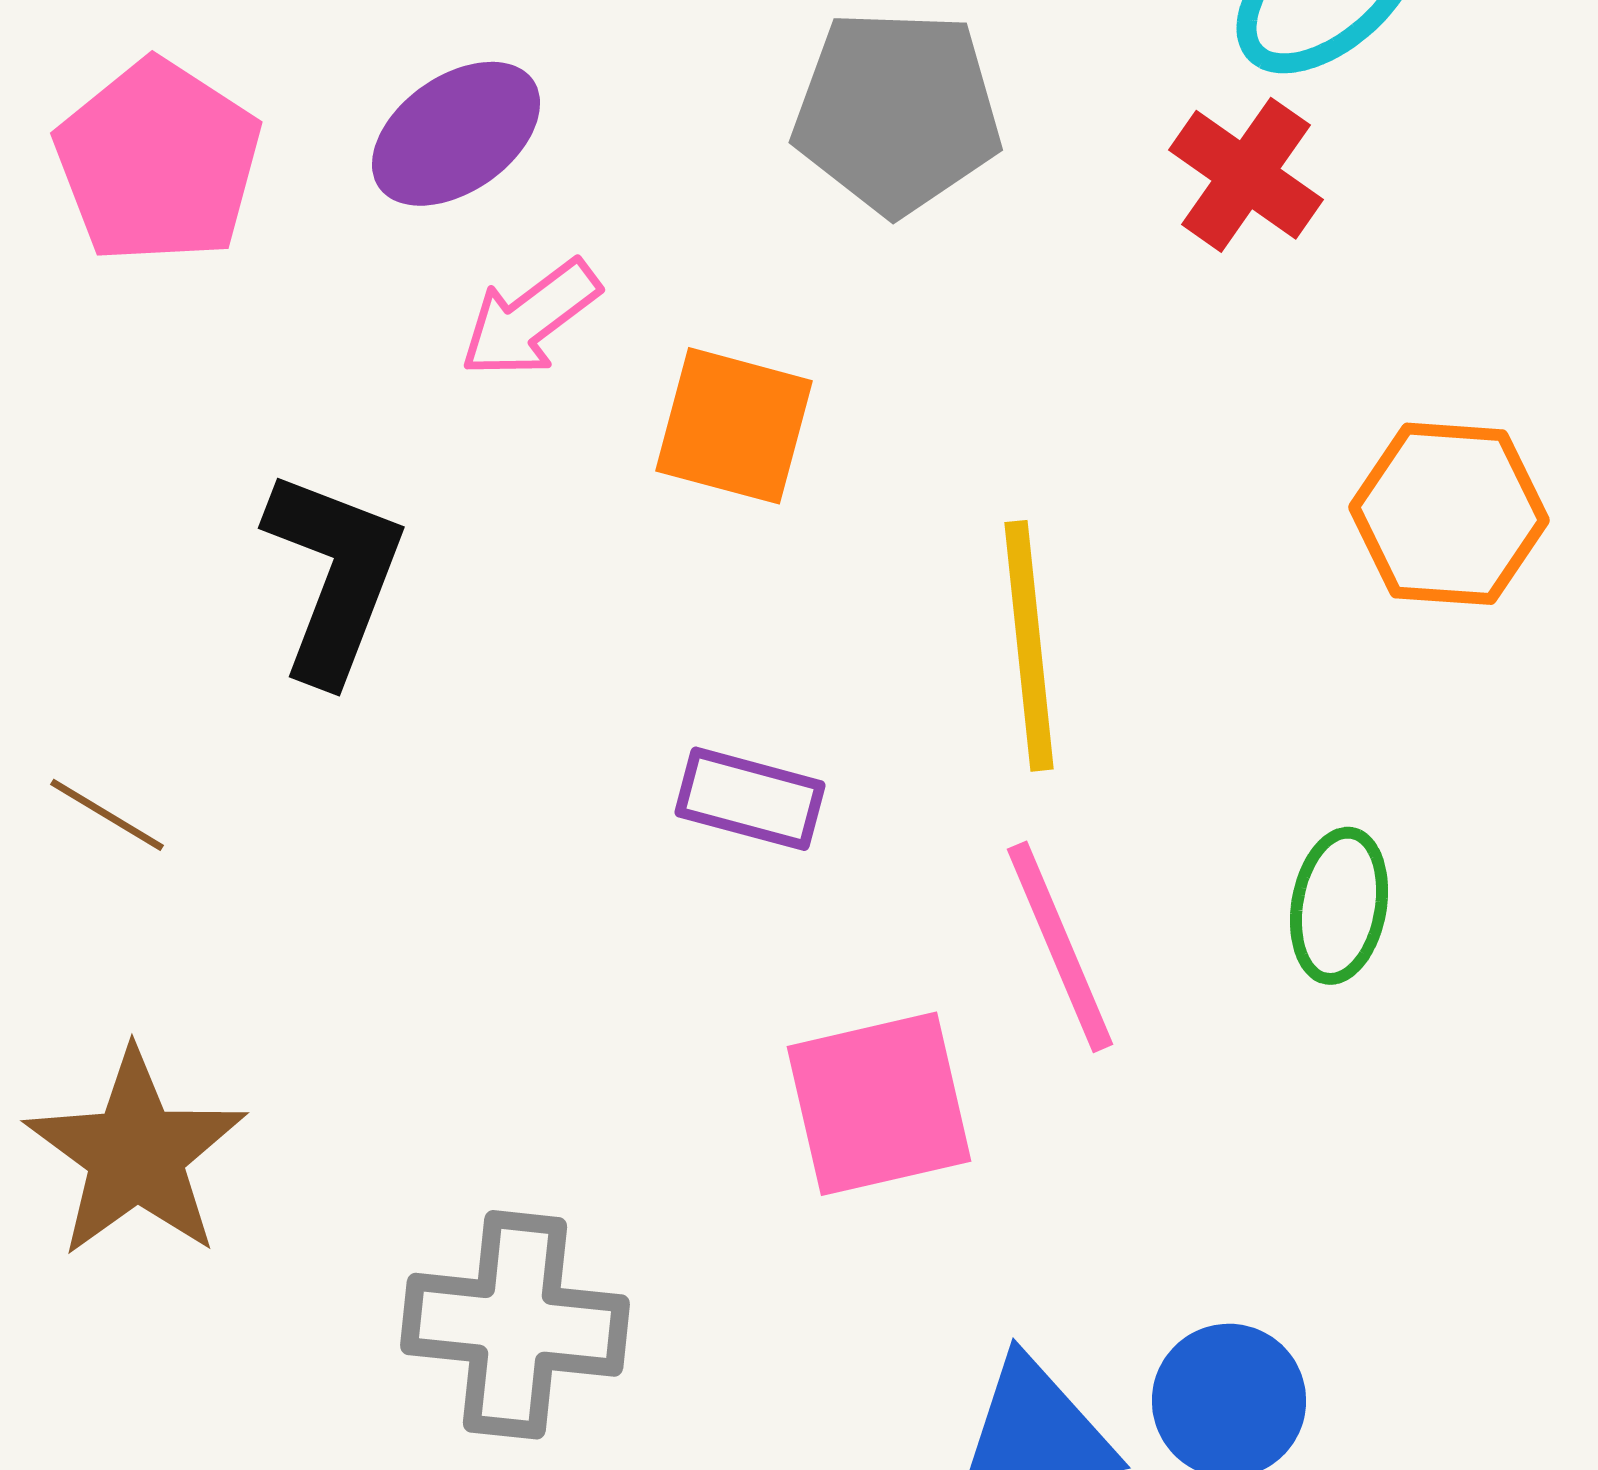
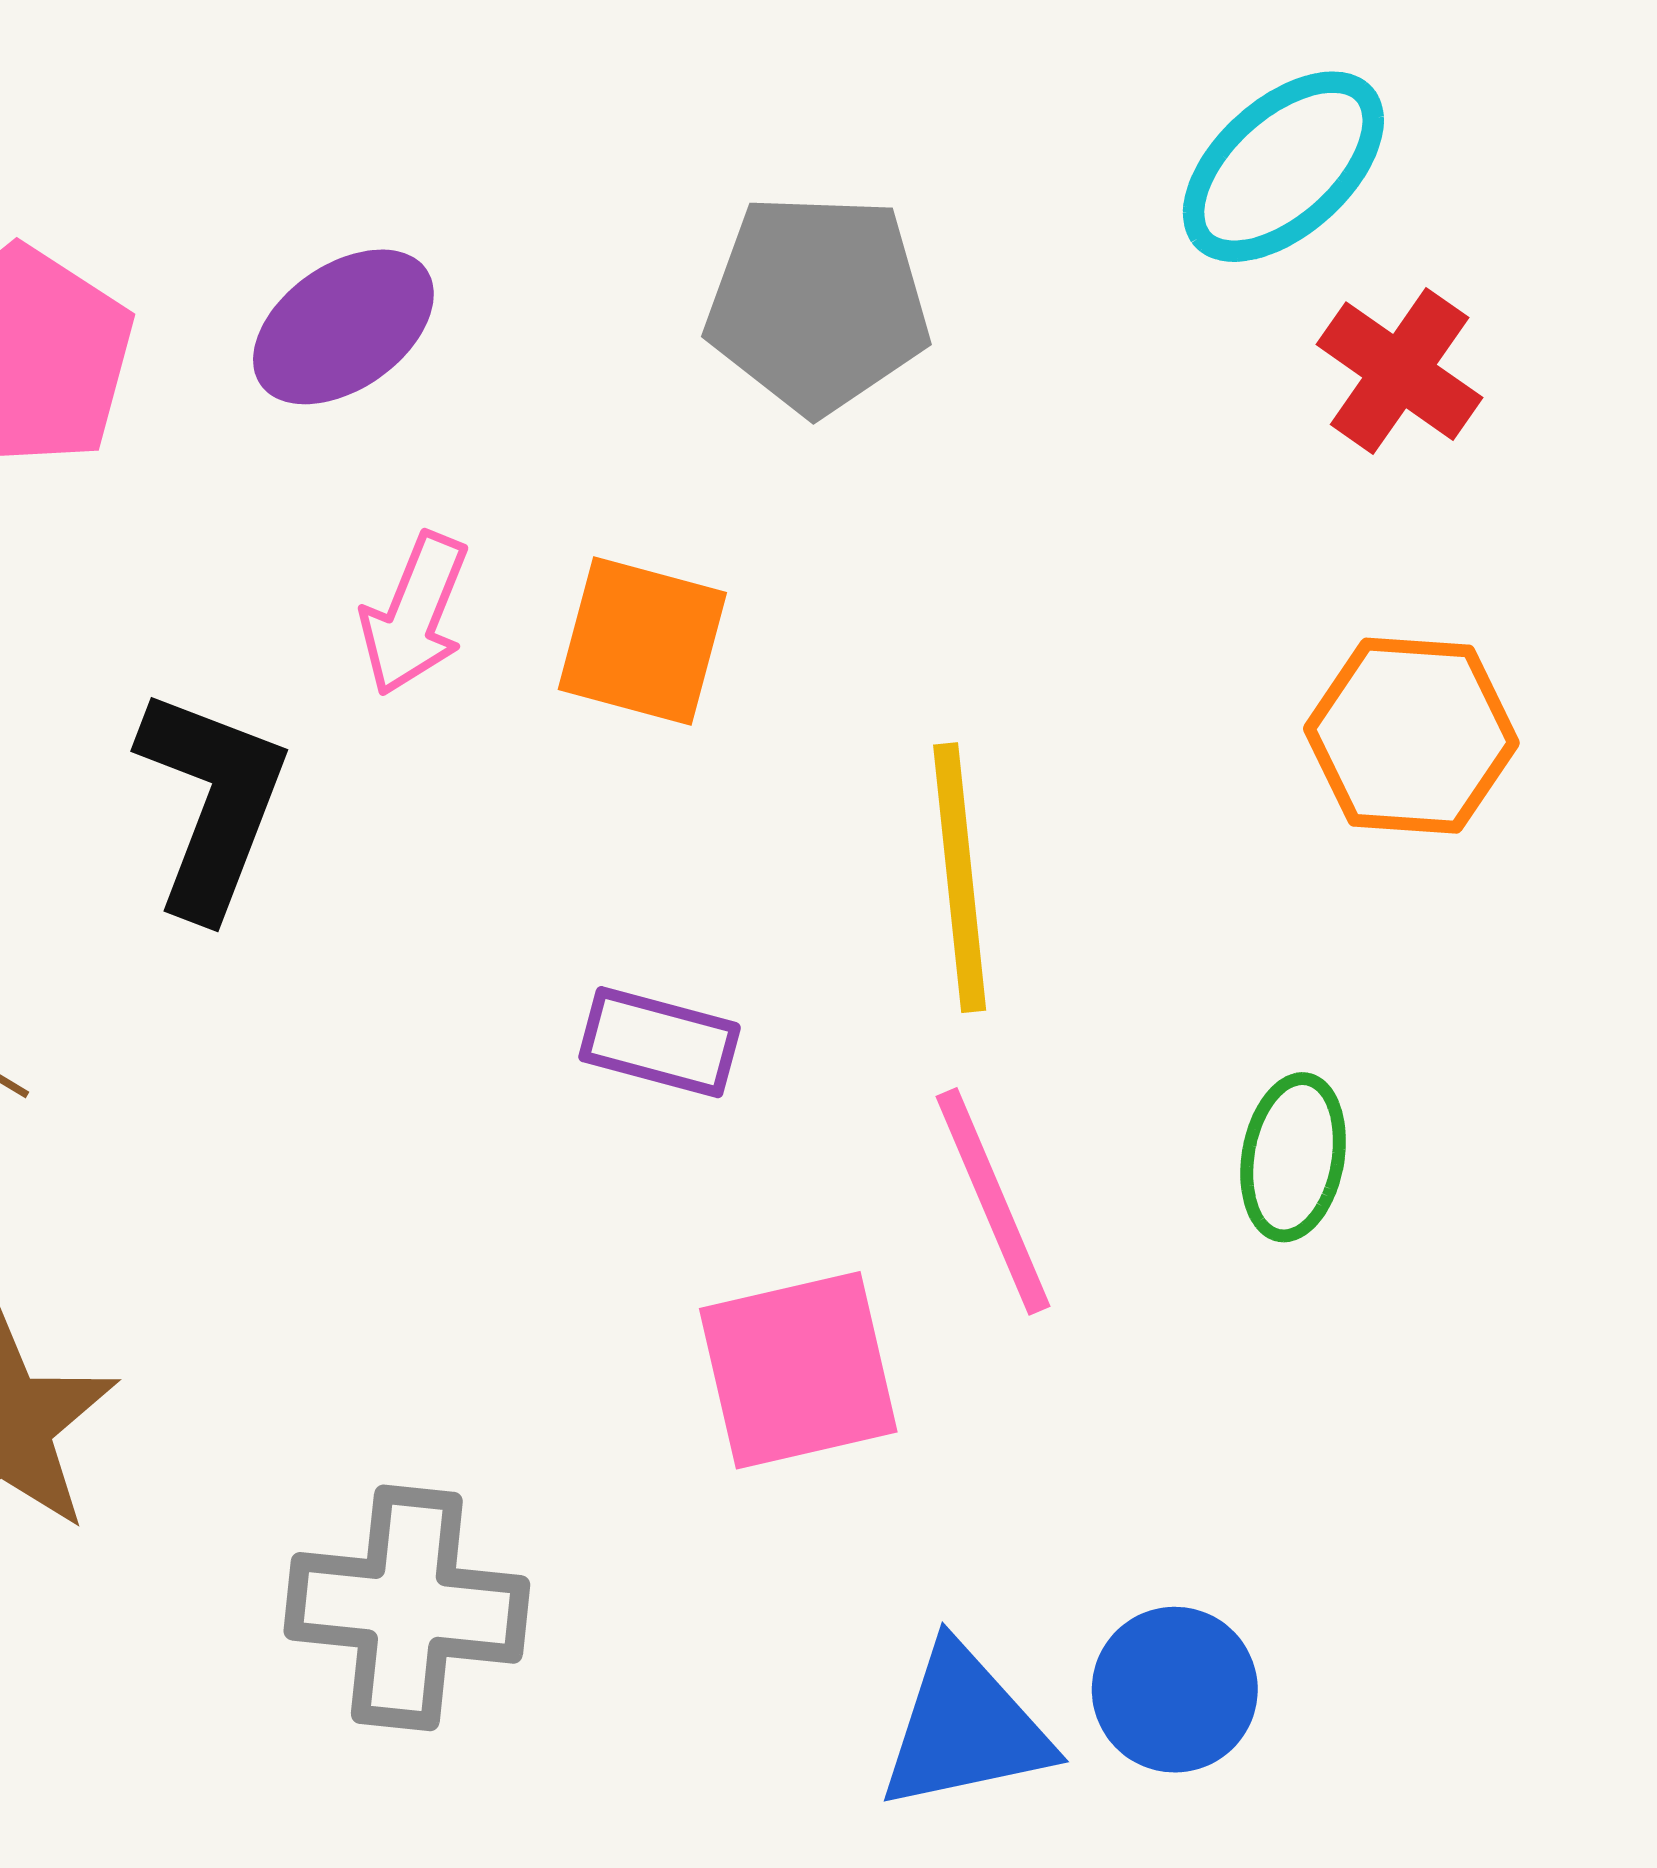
red cross: (1246, 175) -> (1400, 371), moved
pink arrow: (530, 319) -> (414, 614), moved, turned -31

